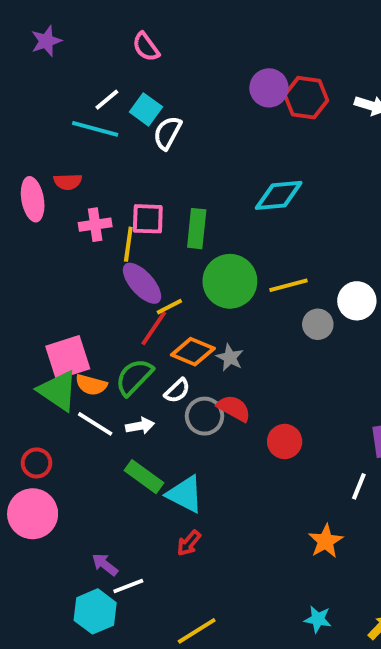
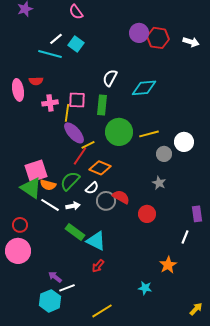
white semicircle: (167, 133) -> (110, 78), moved
gray star: (230, 357) -> (159, 183), moved
cyan star: (318, 619) -> (145, 288), moved

